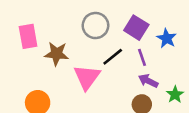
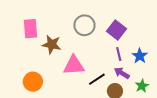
blue star: (167, 38) -> (140, 56), moved
black line: (113, 57) -> (97, 79), moved
pink triangle: (87, 77) -> (74, 65), turned 45

